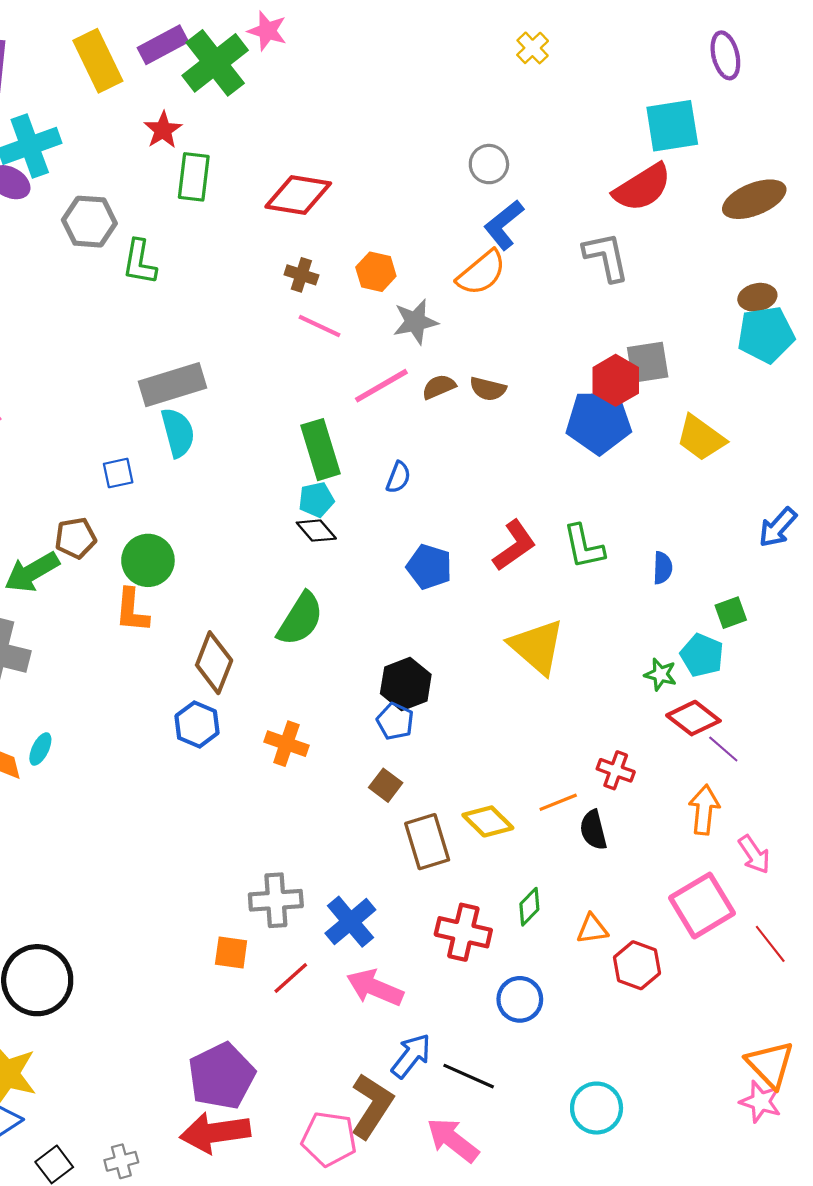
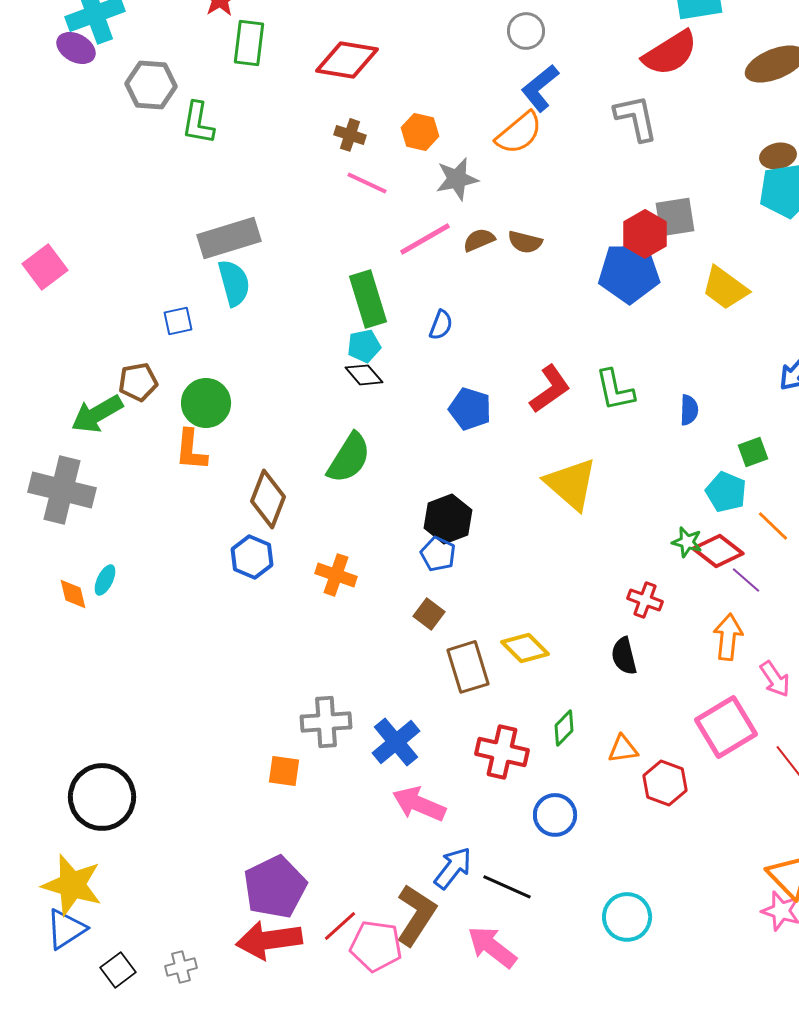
green star: (660, 674) -> (687, 542), moved
orange line: (558, 802) -> (773, 526), moved, turned 66
red line: (291, 978) -> (340, 926), moved

